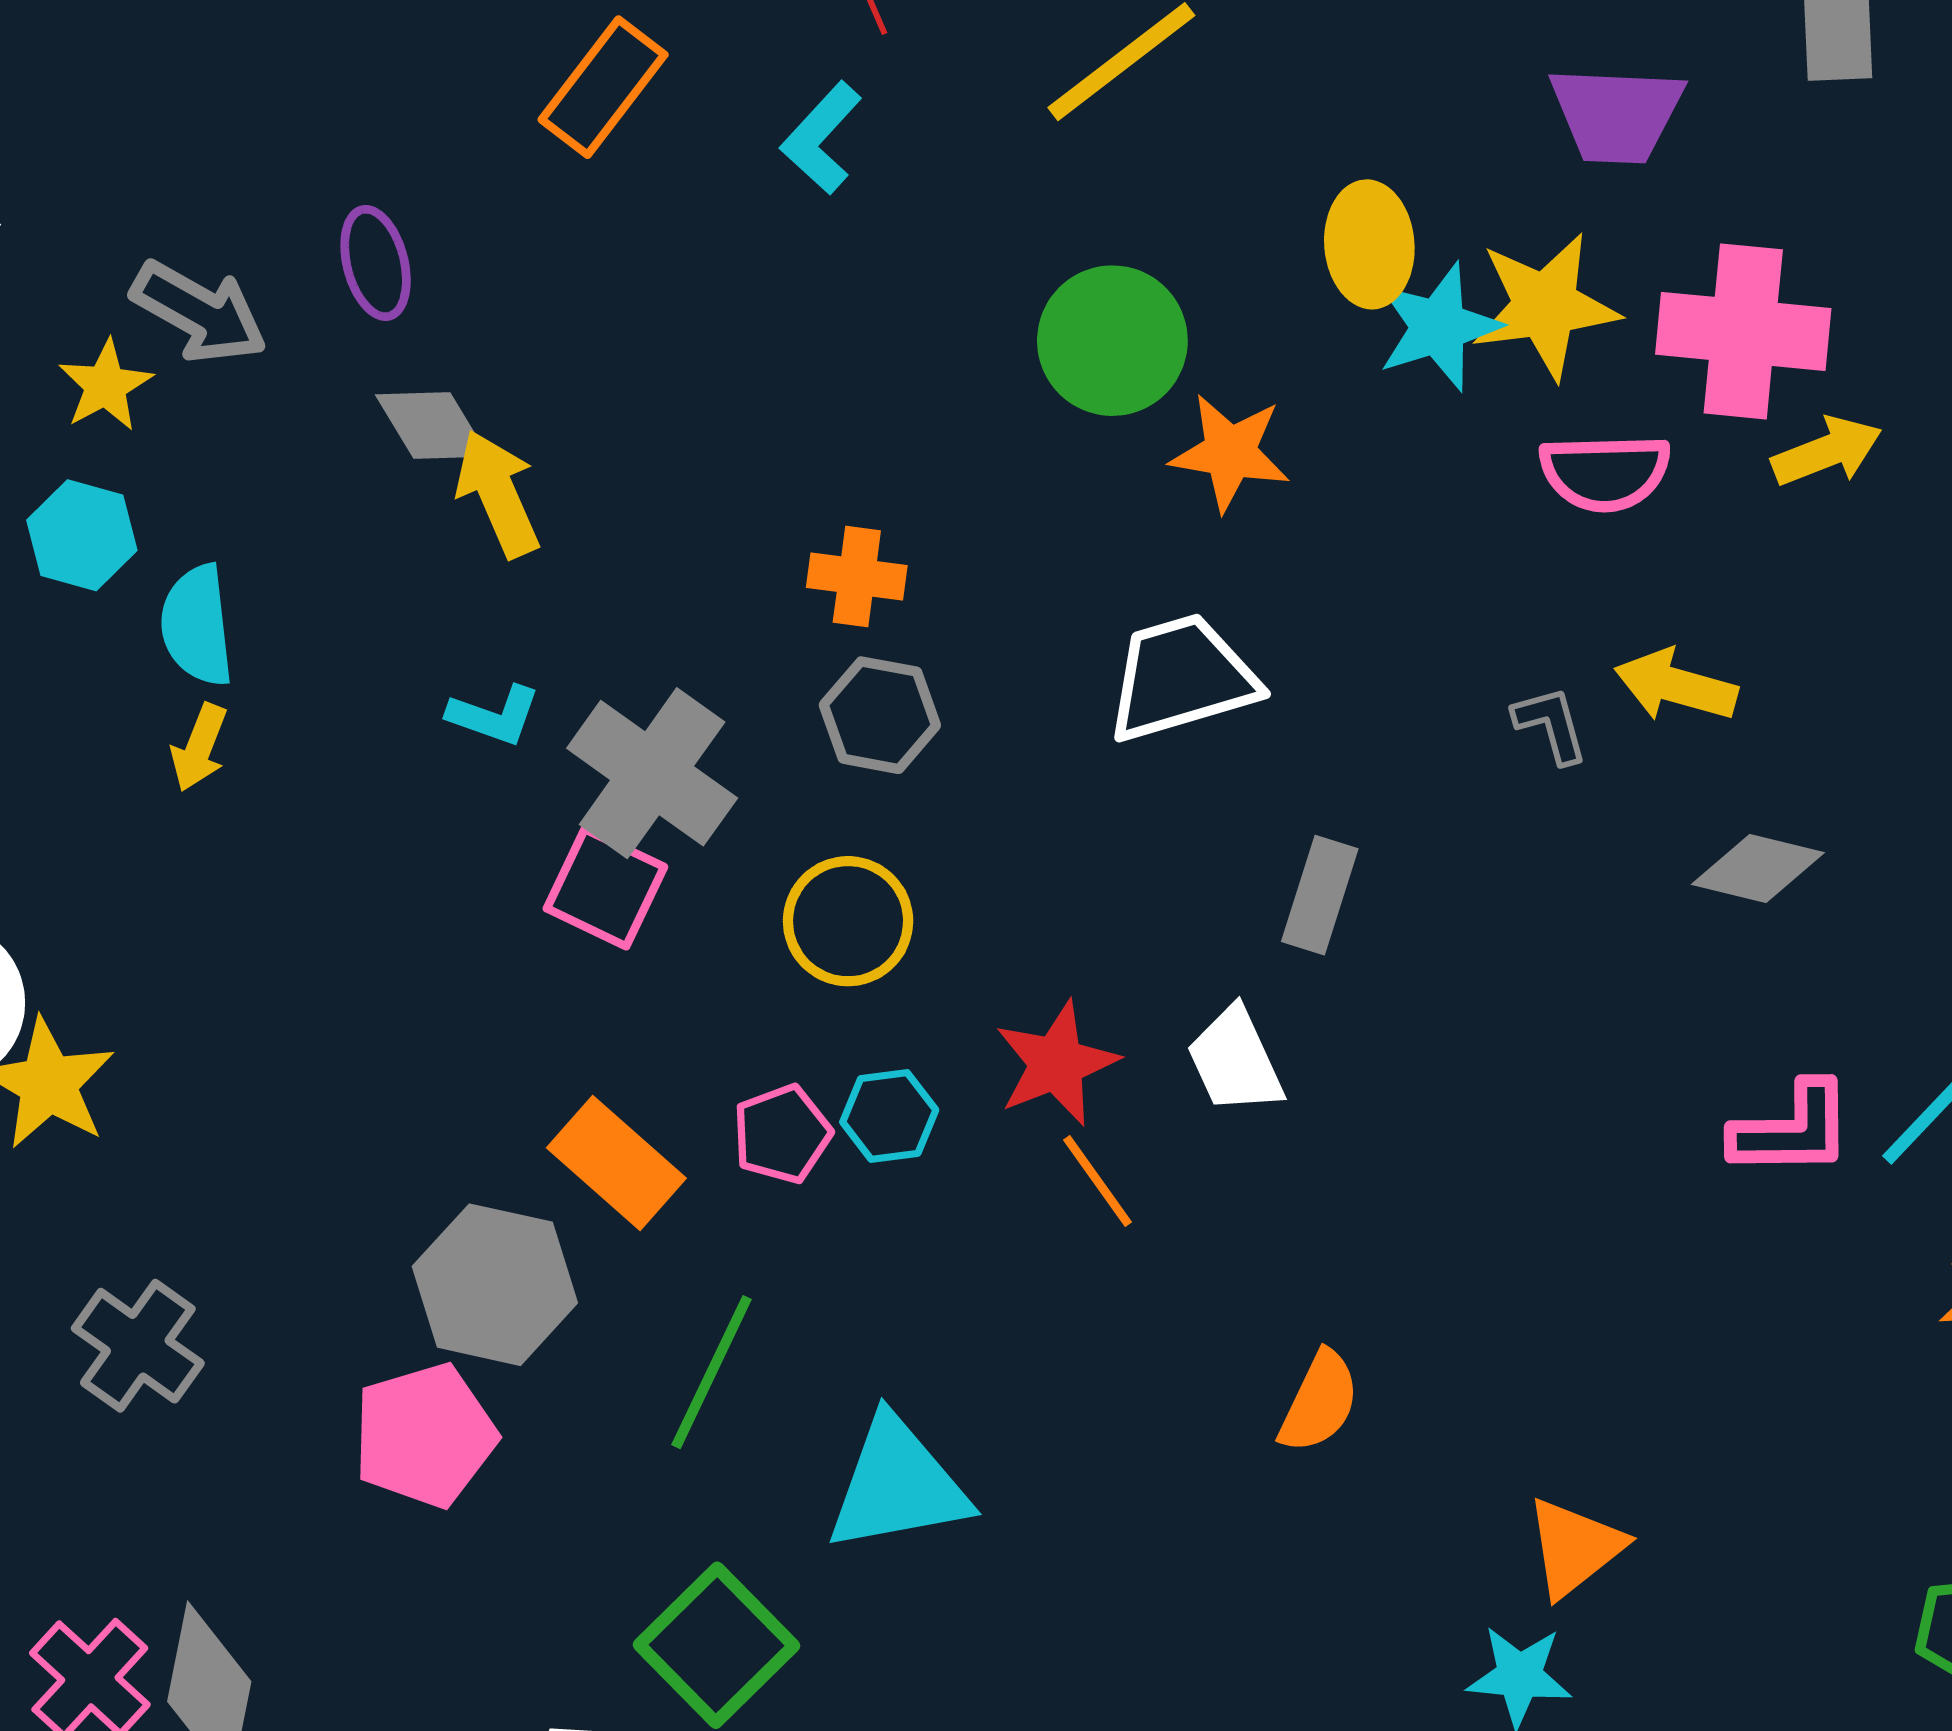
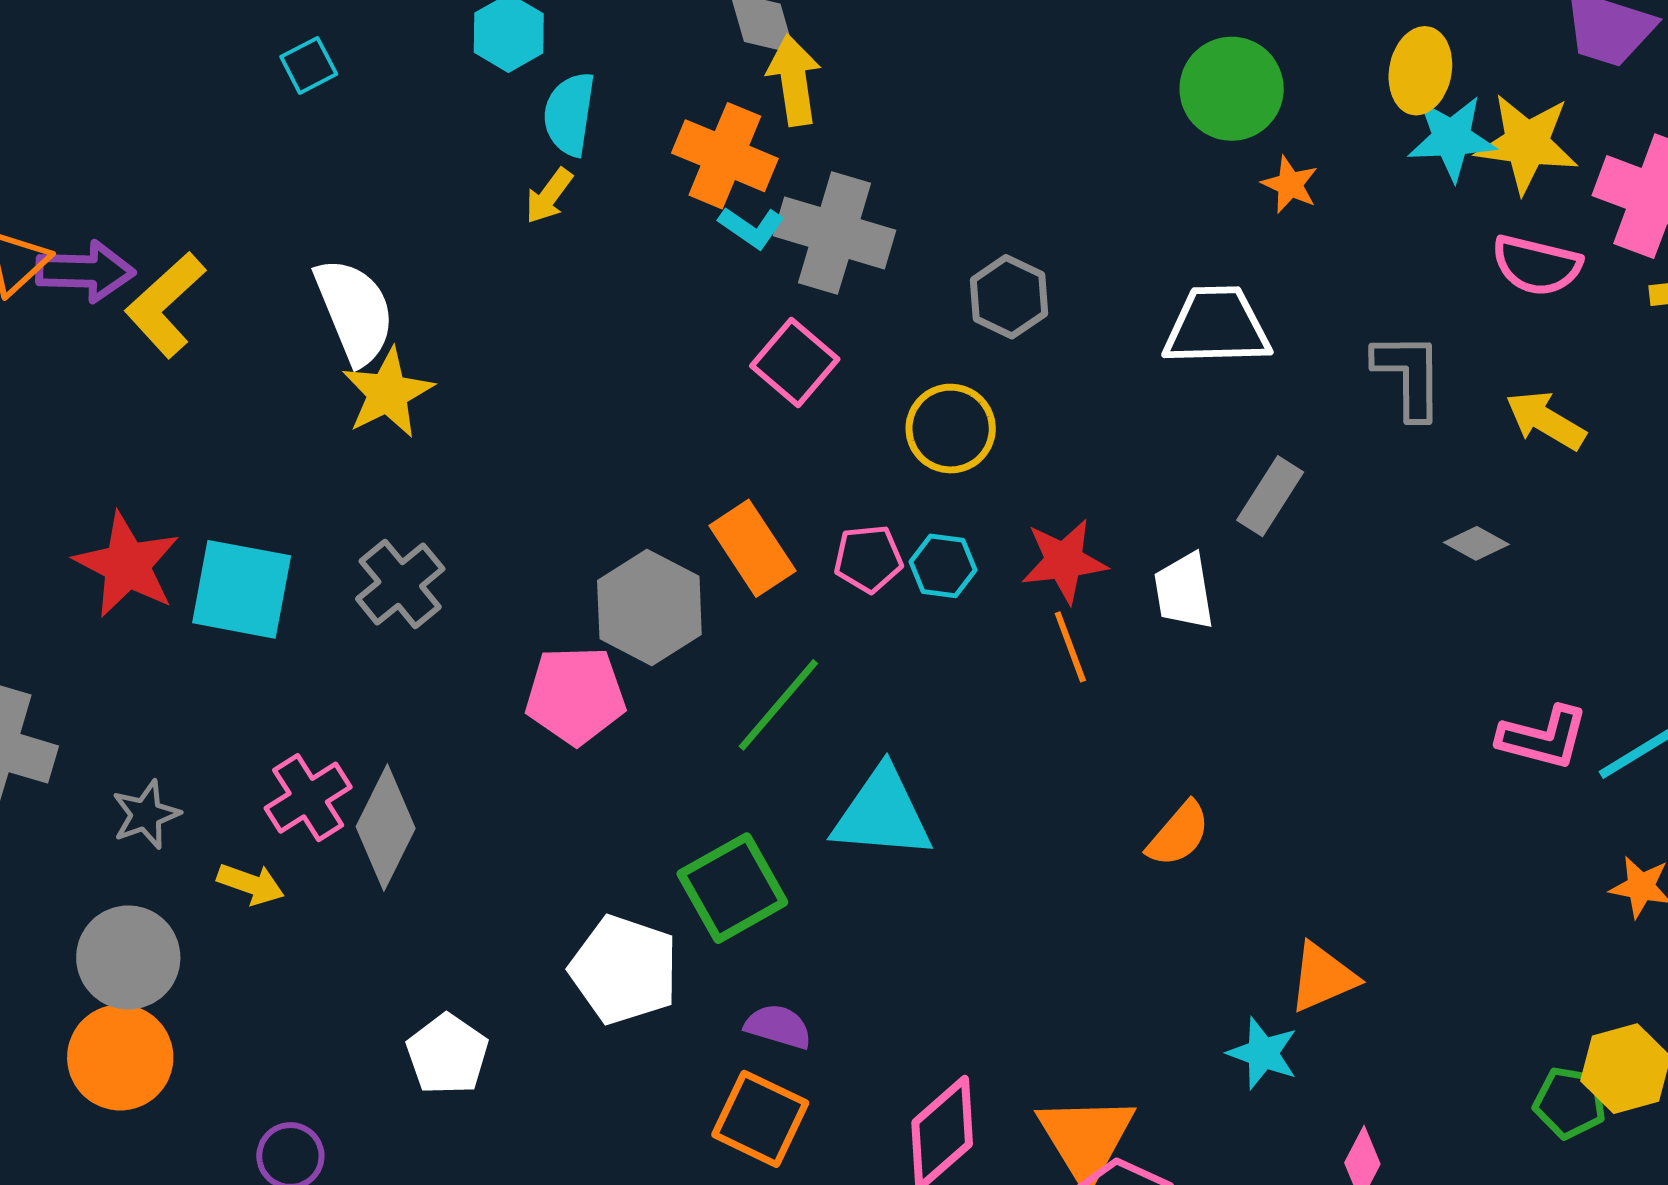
orange star: (1230, 452) -> (1290, 185), size x0.7
orange cross: (857, 577) -> (725, 156), moved, size x1.5
gray L-shape: (1551, 725) -> (1409, 375), moved, size x1.6
gray cross: (652, 773) -> (835, 233), moved, turned -34
gray diamond: (1758, 868) -> (1476, 543), moved, size x0.7

